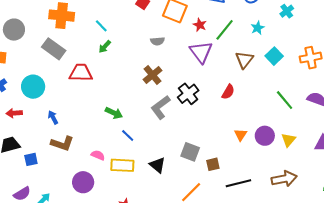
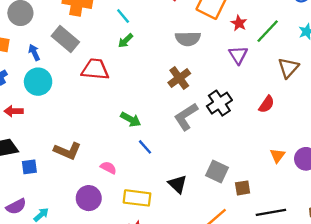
gray semicircle: (157, 41) -> (188, 39), size x1.5
purple triangle: (201, 52) -> (238, 55), size x0.7
blue arrow: (53, 117) -> (34, 52), moved
yellow rectangle: (122, 165) -> (137, 198), moved

